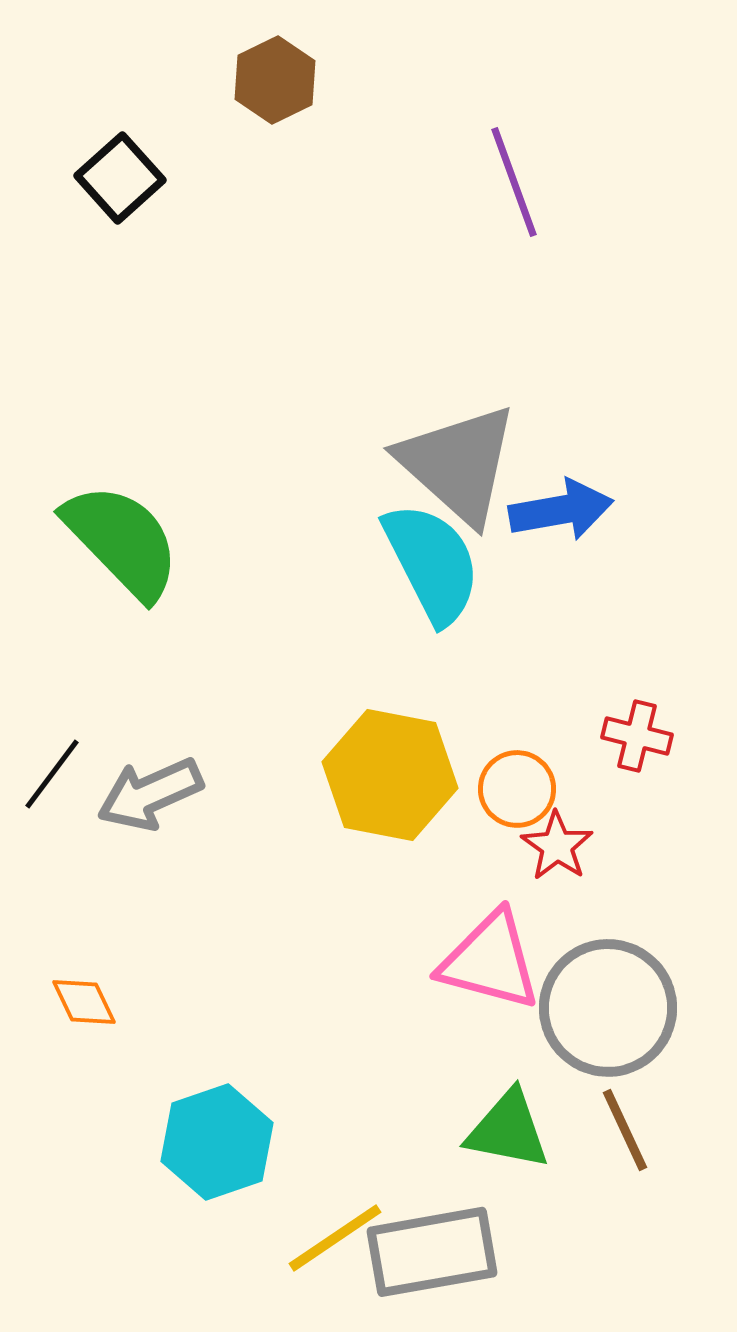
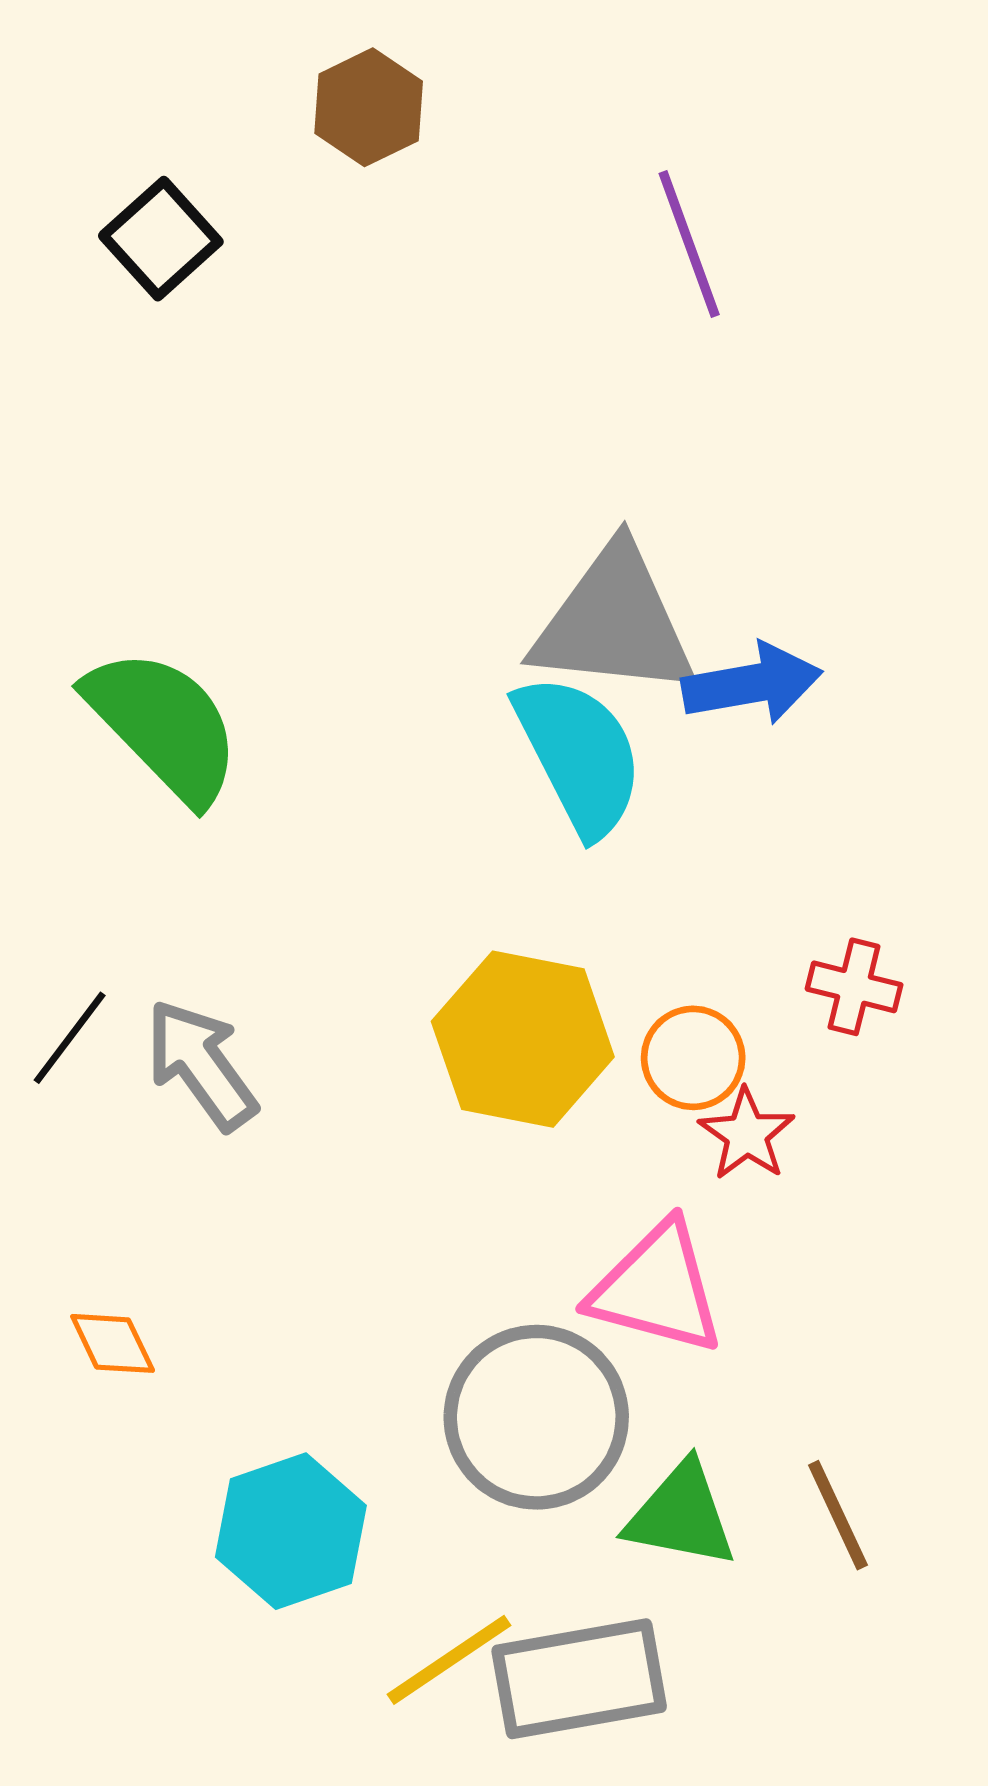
gray triangle: (458, 464) -> (614, 622), turned -36
gray arrow: (150, 794) -> (201, 1065), turned 78
gray circle: (608, 1008) -> (536, 1417), moved

